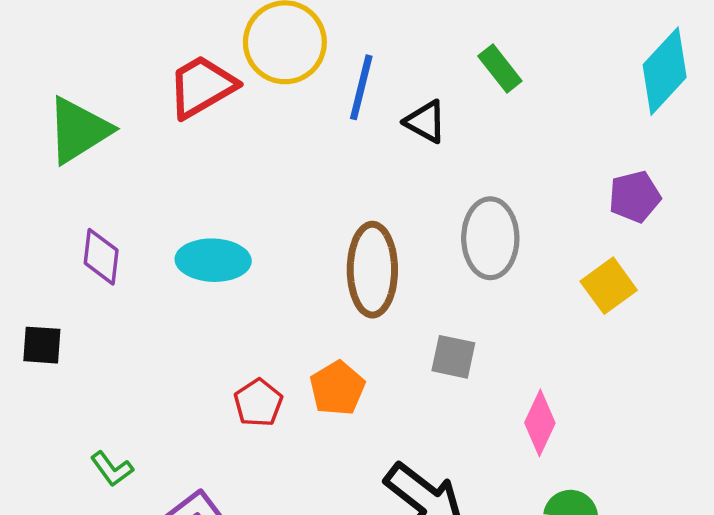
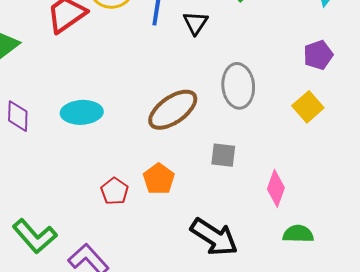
black triangle: (426, 122) -> (195, 23), turned 40
brown ellipse: (372, 270) -> (173, 110), turned 60
green L-shape: (112, 469) -> (35, 236), size x1.8

